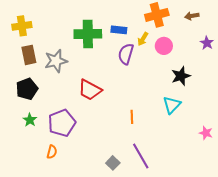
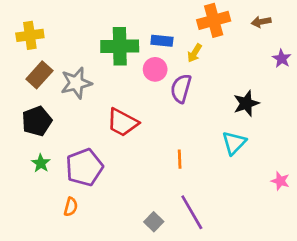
pink circle: (164, 46) -> (155, 69), moved
purple semicircle: (126, 54) -> (181, 88), moved
brown rectangle: (29, 55) -> (39, 75), turned 54

